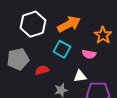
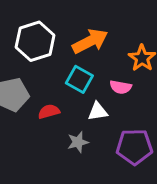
white triangle: (80, 76) -> (98, 112), moved

